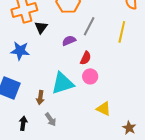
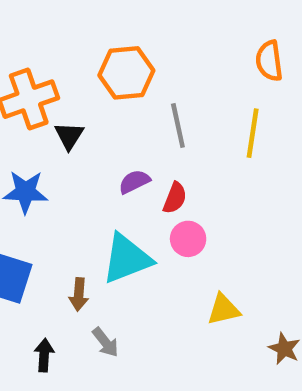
gray line: (89, 26) -> (178, 126), turned -36
purple semicircle: (69, 41) -> (134, 182), moved
yellow triangle: (104, 109) -> (224, 309), turned -35

